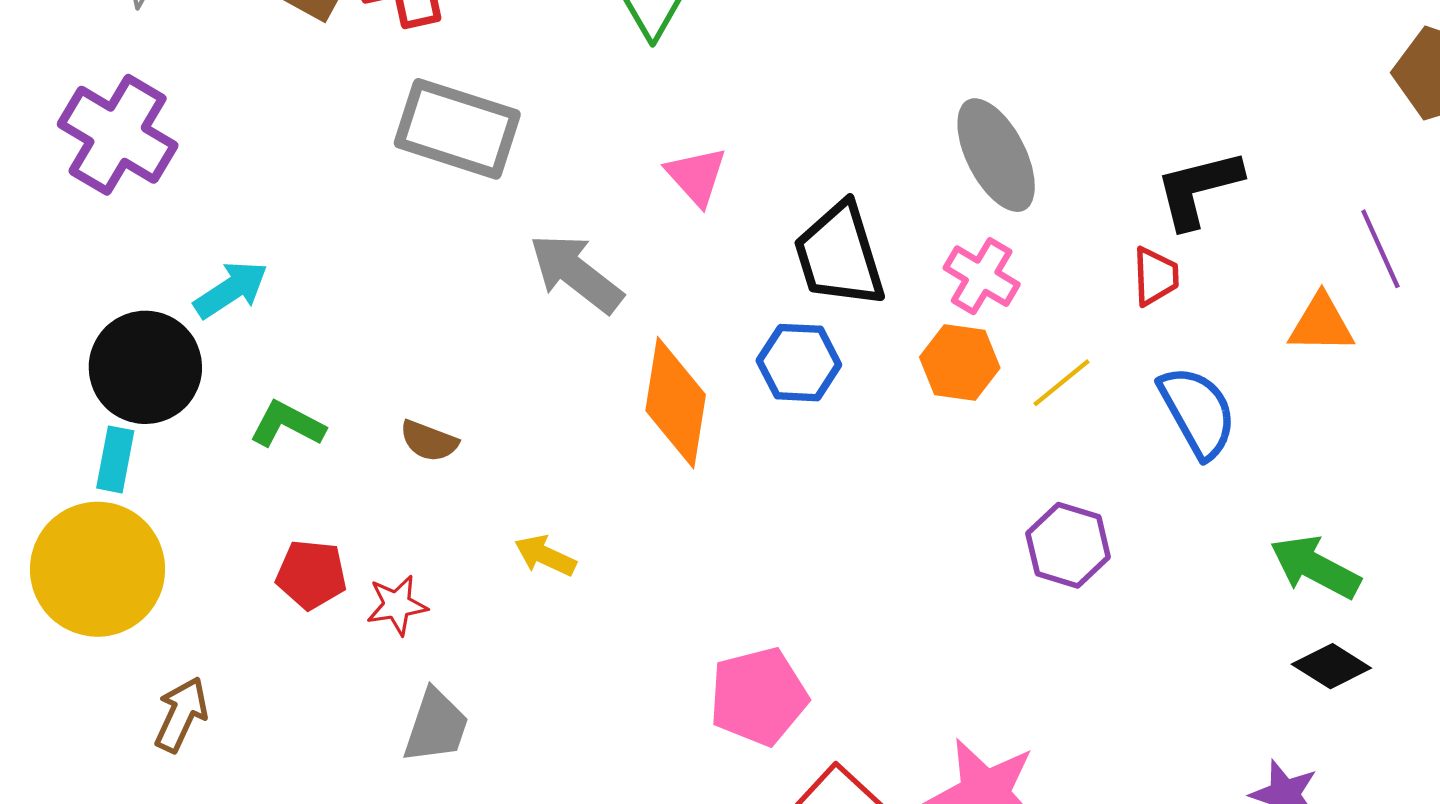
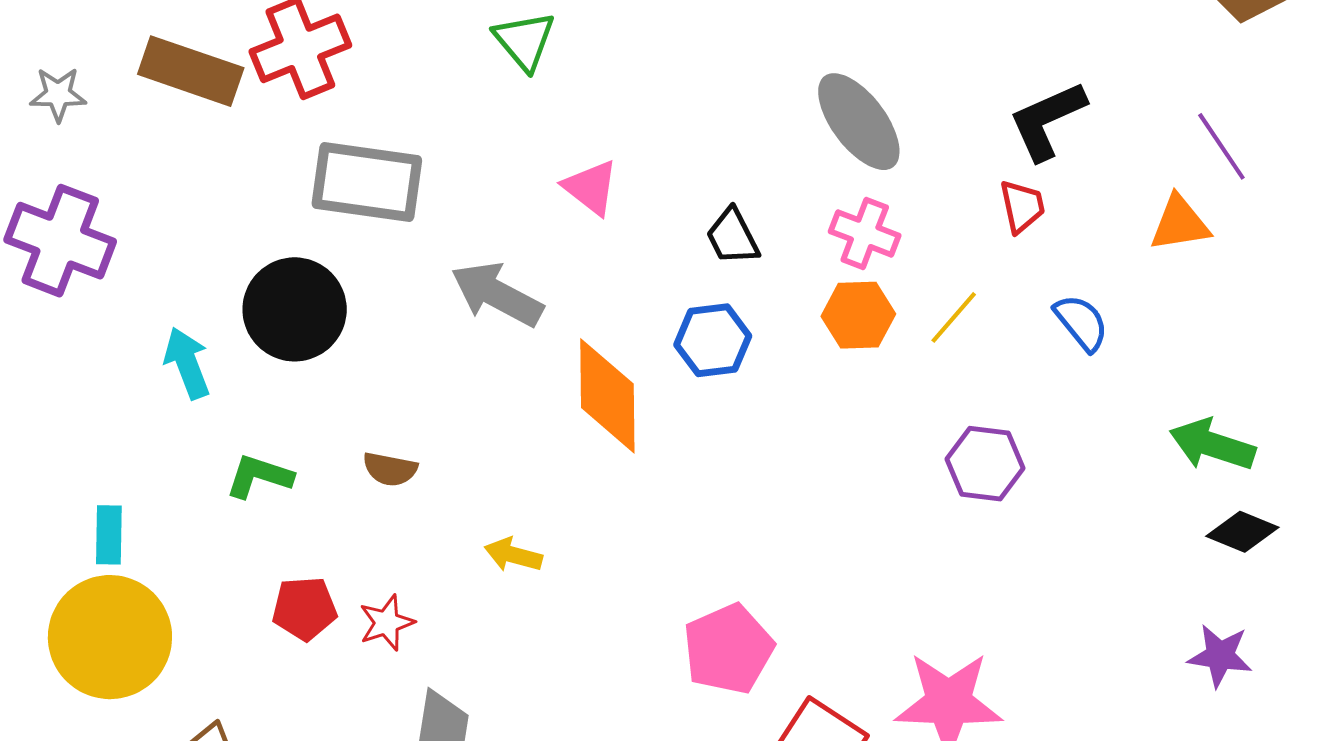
black trapezoid: (839, 255) -> (733, 237), size x0.6
cyan arrow: (231, 290) -> (187, 363), turned -68
black circle: (145, 367) -> (295, 309), moved
blue semicircle: (1198, 412) -> (1081, 323), size x0.7

